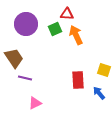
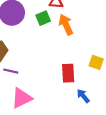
blue arrow: (99, 93) -> (83, 96), moved
pink triangle: (35, 103) -> (22, 98), size x1.5

